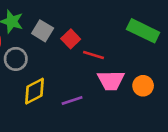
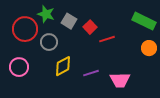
red line: (93, 55) -> (107, 39), turned -35
pink trapezoid: (111, 80) -> (120, 80), moved
orange circle: (143, 86) -> (149, 48), moved

